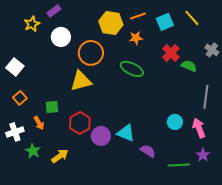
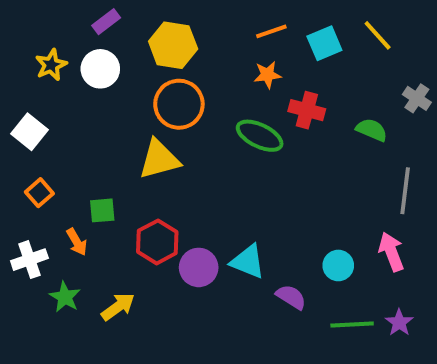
yellow hexagon: (111, 23) -> (173, 45), moved
yellow star: (32, 24) -> (51, 65), moved
white circle: (61, 37) -> (100, 69), moved
red cross: (171, 53) -> (307, 110), moved, turned -30
cyan circle: (175, 122) -> (338, 265), moved
purple star: (203, 155) -> (399, 323), moved

